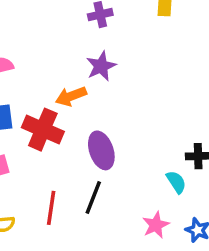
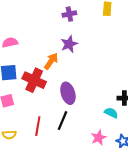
orange arrow: (71, 96) -> (51, 61), turned 144
cyan semicircle: (176, 182) -> (111, 113), turned -32

